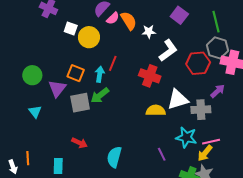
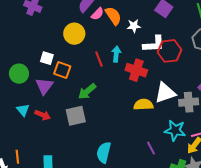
white square: (71, 28) -> (47, 58), moved
white L-shape: (168, 50) -> (154, 44), turned 35
red line: (113, 63) -> (99, 59), turned -42
red hexagon: (198, 63) -> (169, 51), moved
cyan arrow: (100, 74) -> (116, 54), moved
gray square: (80, 103) -> (76, 116), moved
red arrow: (79, 143) -> (43, 115), moved

